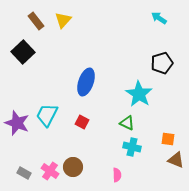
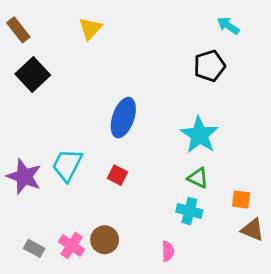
brown rectangle: (36, 21) -> (18, 30), moved
black pentagon: (162, 63) -> (210, 66), moved
green triangle: (127, 123) -> (198, 178), moved

